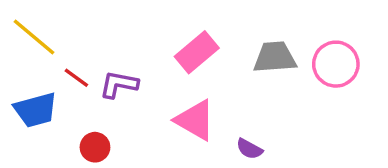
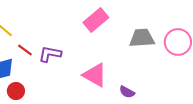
pink rectangle: (197, 52) -> (96, 20), moved
red circle: (95, 147) -> (16, 91), moved

